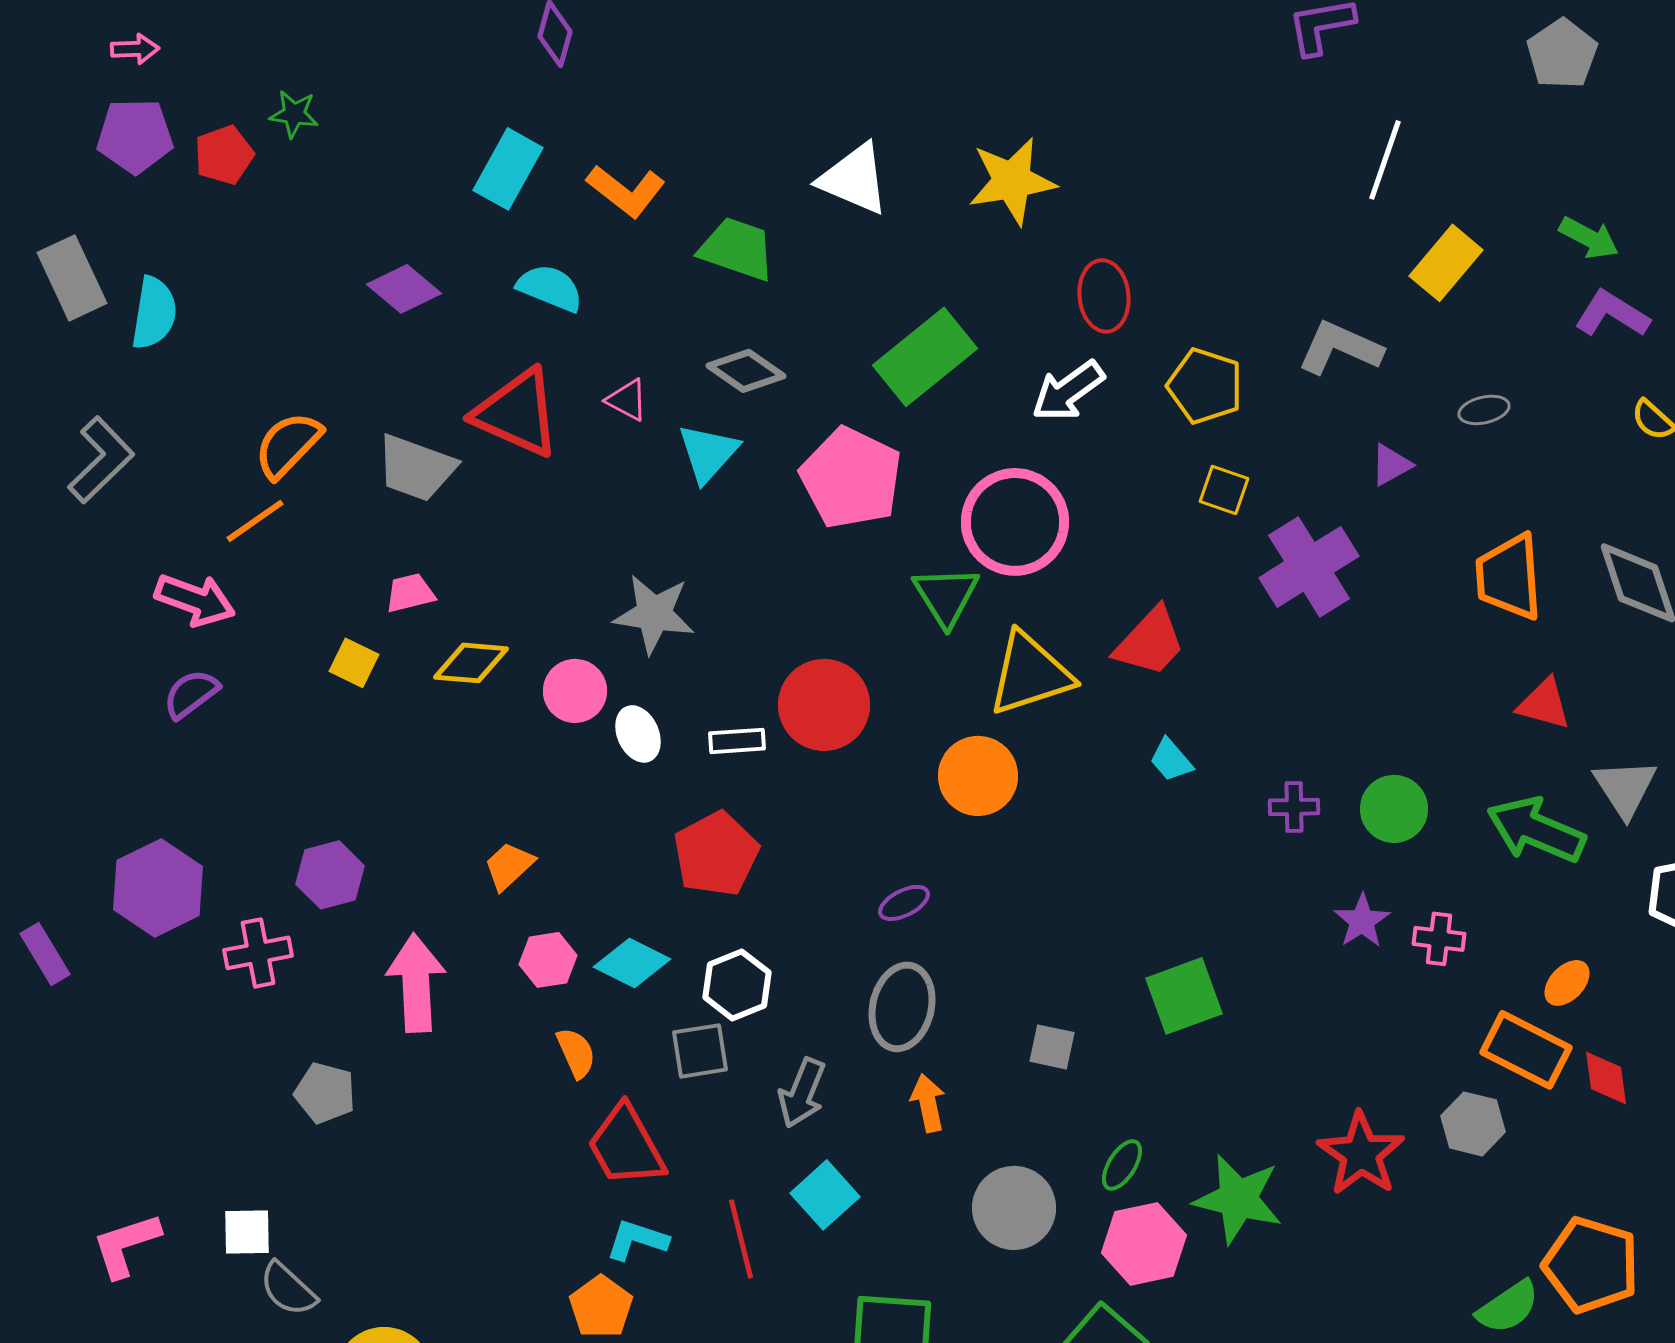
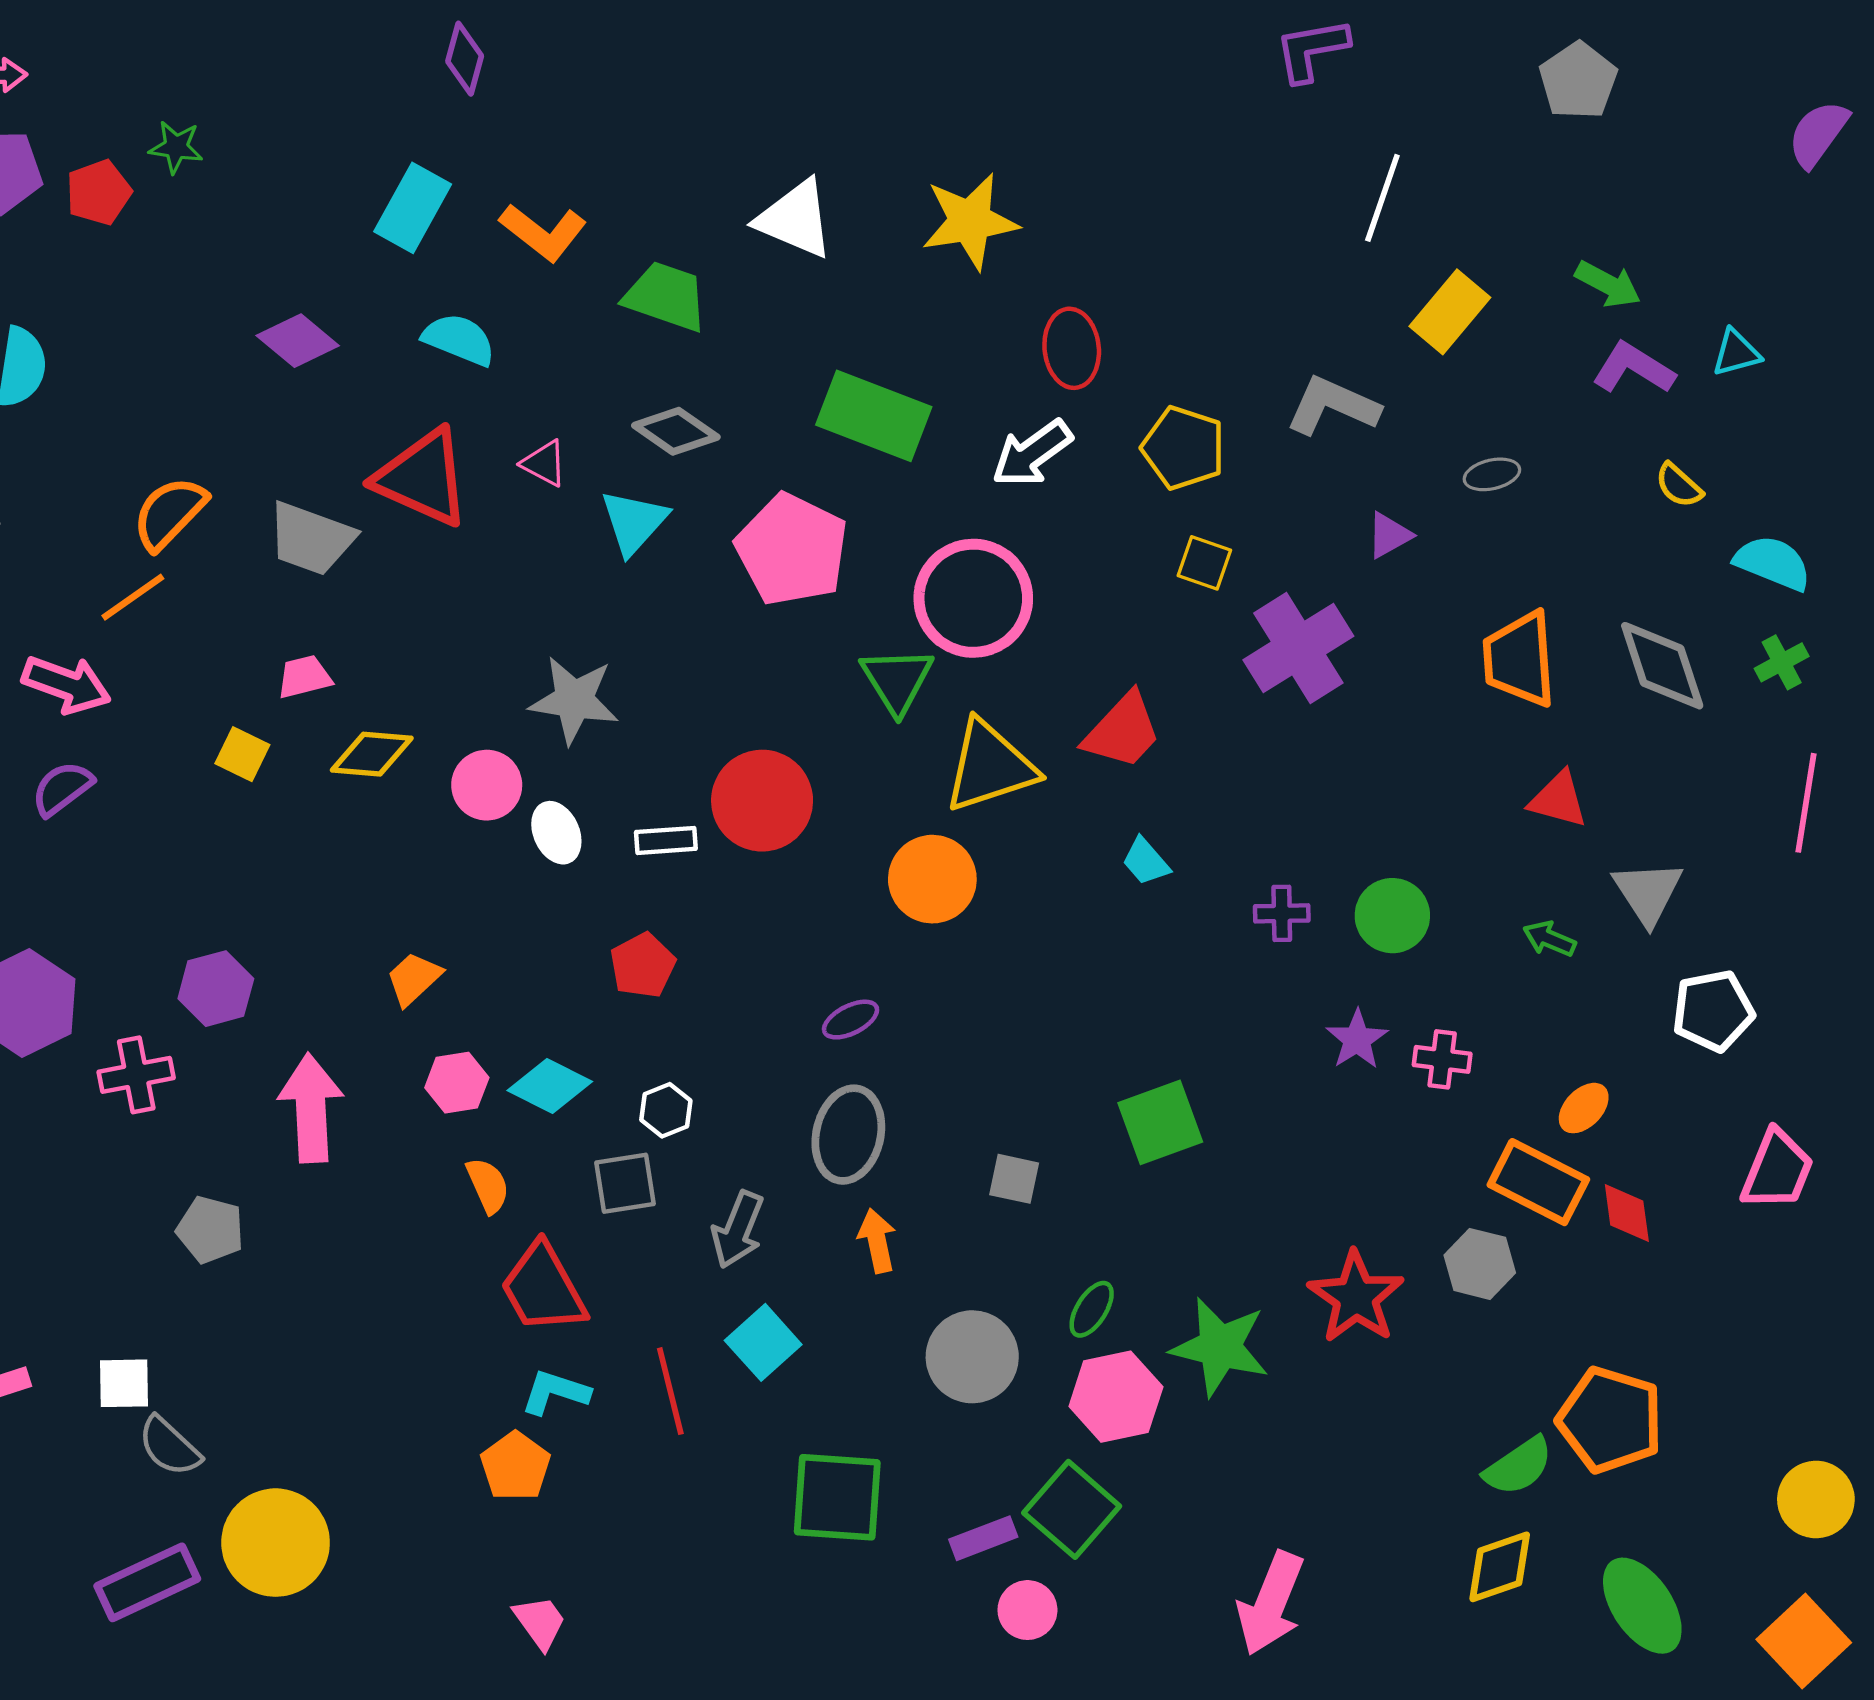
green rectangle: (925, 357) -> (874, 416), turned 60
green arrow: (1536, 830) -> (1549, 939), size x0.5
red pentagon: (716, 854) -> (643, 965), size x0.7
white hexagon: (737, 985) -> (666, 1110), size x0.7

